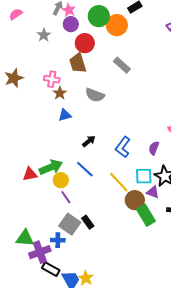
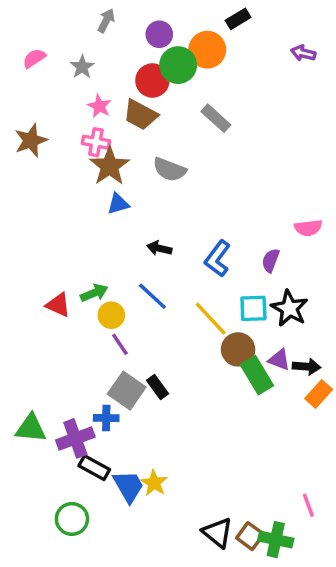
pink star: (69, 10) -> (99, 106), moved
pink semicircle: (16, 14) -> (34, 58), moved
green circle: (99, 16) -> (178, 65), moved
purple circle: (71, 24) -> (159, 34), moved
brown trapezoid: (78, 63) -> (140, 115), turned -45
brown star: (60, 93) -> (110, 166), size x1.6
black arrow: (89, 141) -> (159, 248), turned -128
green arrow: (51, 167) -> (94, 293), size x0.7
red triangle: (30, 174) -> (58, 305), turned 35
purple triangle: (153, 192) -> (279, 360), moved
green triangle: (25, 238) -> (31, 428), moved

